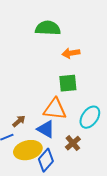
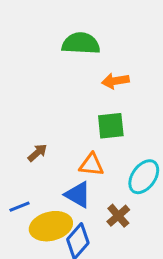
orange triangle: (55, 109) -> (91, 165), size x0.7
brown arrow: (19, 121) -> (37, 153), moved

